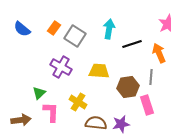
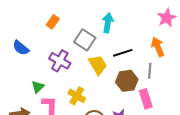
blue semicircle: (22, 29) -> (21, 48), moved
gray square: (75, 36) -> (85, 40), moved
black line: (132, 44) -> (123, 53), moved
yellow trapezoid: (99, 71) -> (98, 65), turned 55

